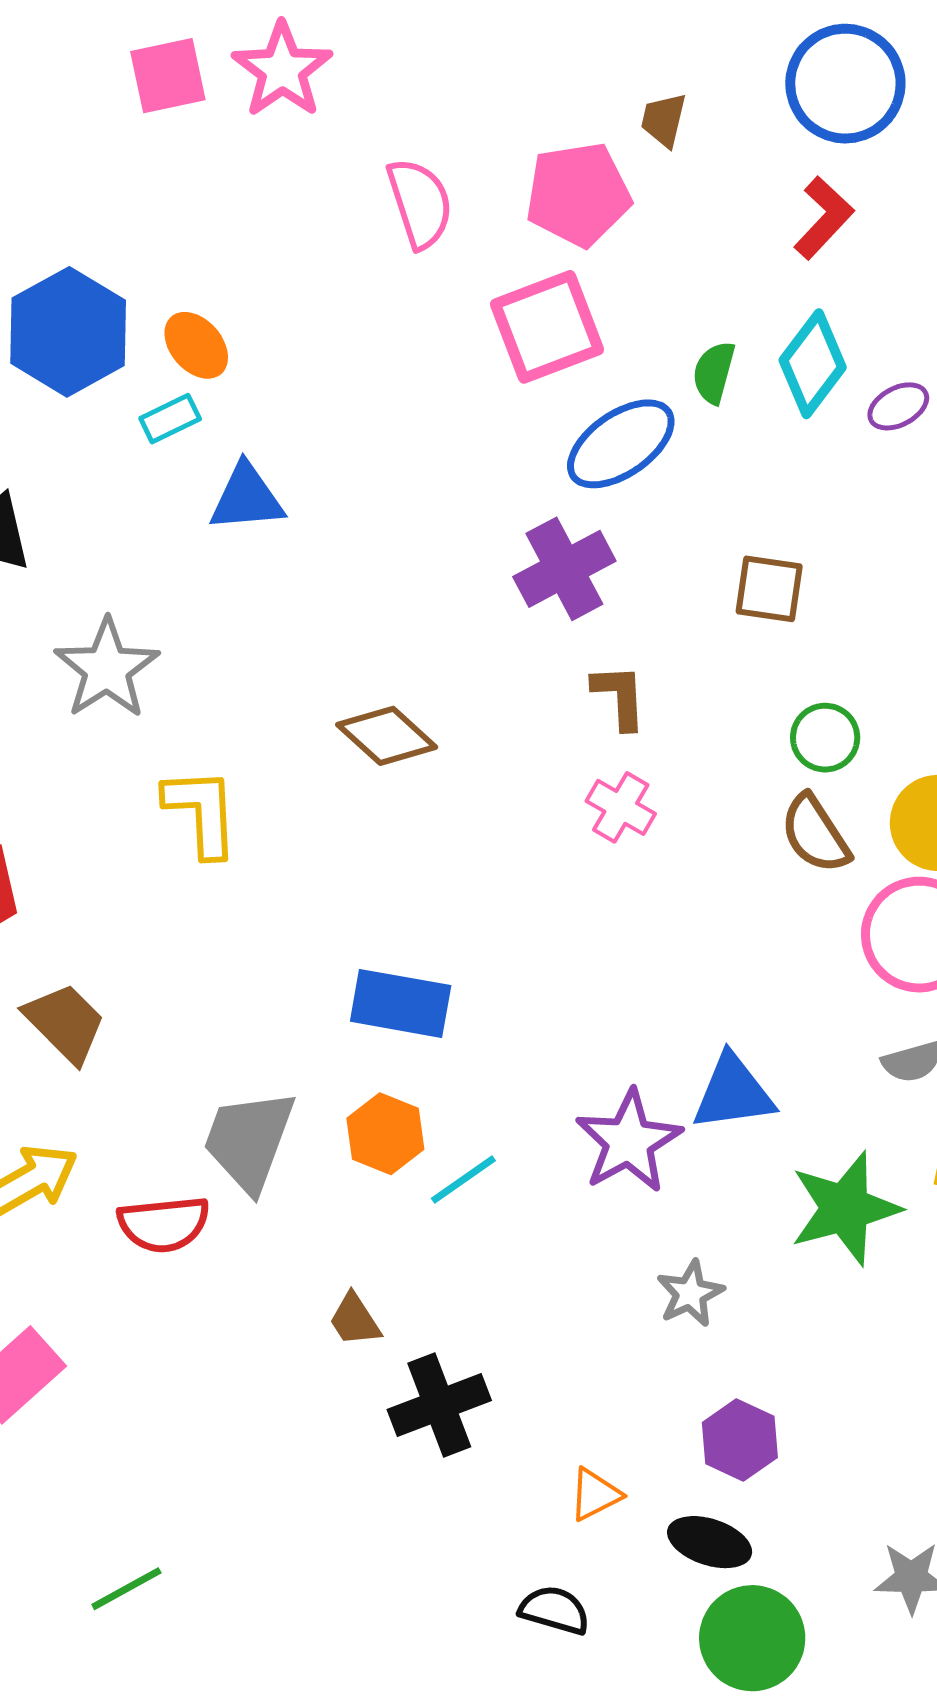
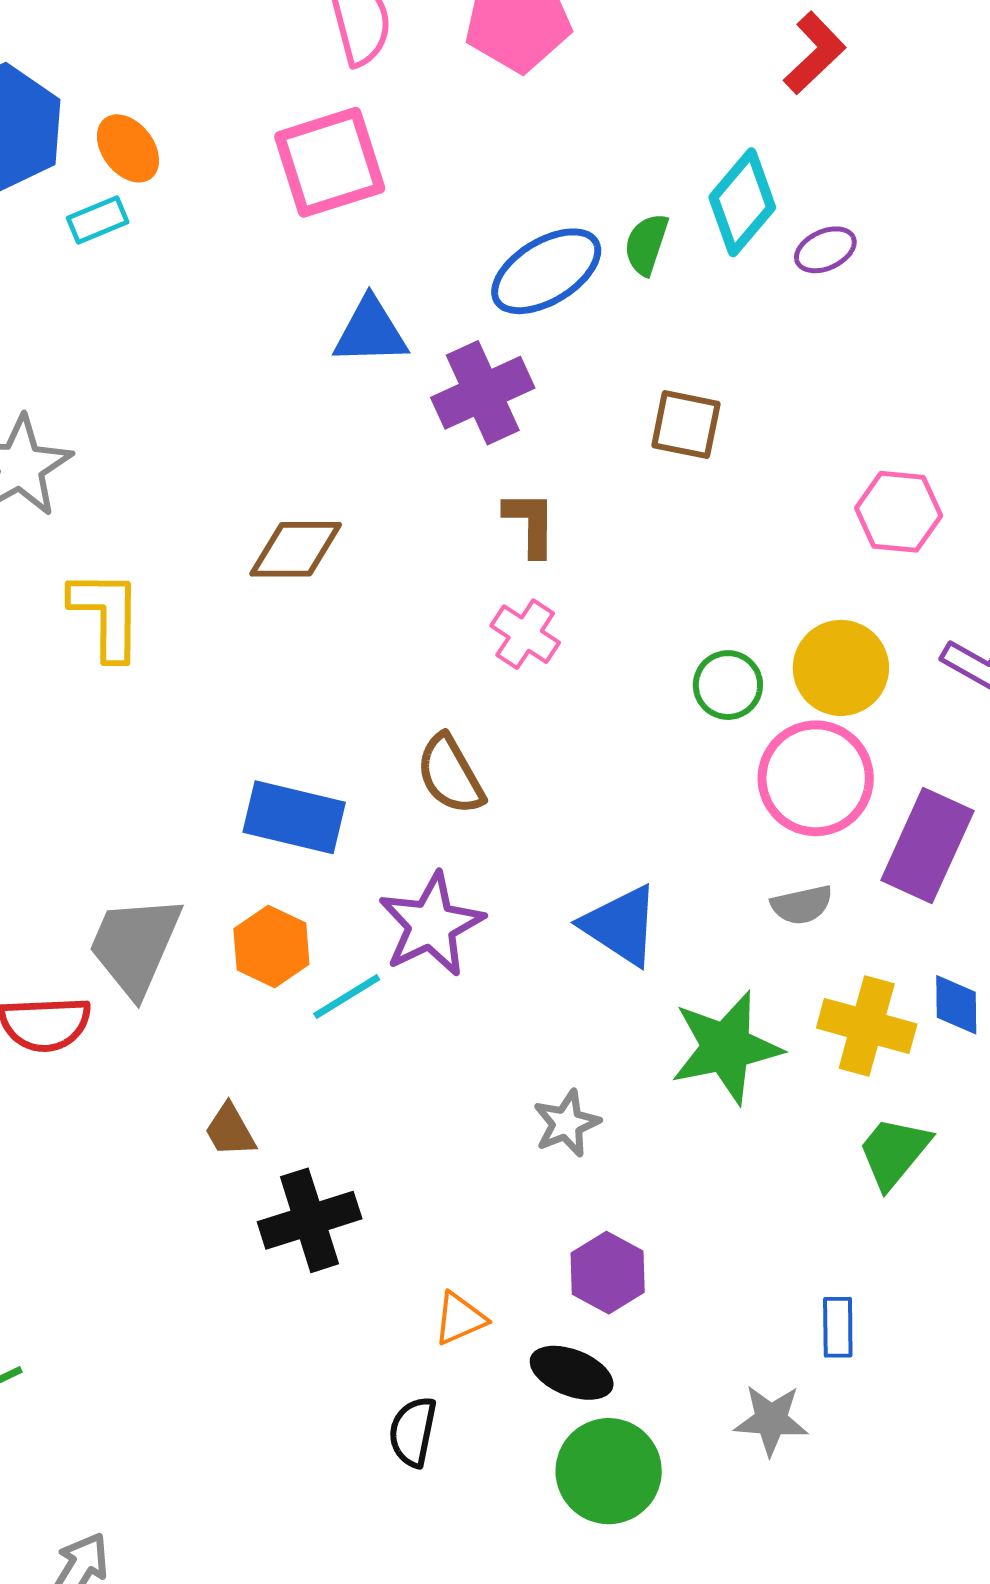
red L-shape: (824, 218) -> (815, 53), moved
pink square: (547, 327) -> (330, 162), moved
green semicircle: (714, 372) -> (646, 244), moved
blue triangle: (247, 498) -> (370, 332), moved
brown diamond: (387, 736) -> (296, 549), turned -46
green circle: (825, 738) -> (728, 685), moved
brown semicircle: (815, 834) -> (450, 775), moved
blue triangle: (733, 1093) -> (621, 925), turned 38
purple star: (629, 1141) -> (431, 925), moved
black semicircle: (554, 1610) -> (413, 1432), turned -98

